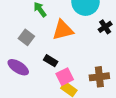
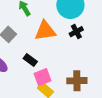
black cross: (105, 27) -> (76, 32), moved

